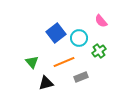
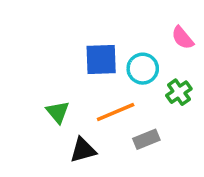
blue square: (56, 33) -> (101, 60), turned 36

